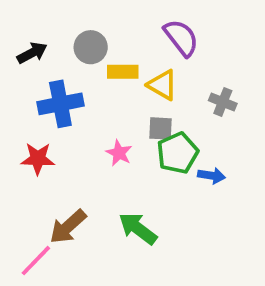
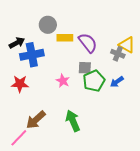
purple semicircle: (181, 38) -> (88, 43), moved
black arrow: (32, 53) -> (17, 43), moved
yellow triangle: (162, 85) -> (127, 45), moved
blue arrow: (211, 176) -> (117, 82), moved, turned 136
green arrow: (138, 228) -> (73, 121), turned 30

